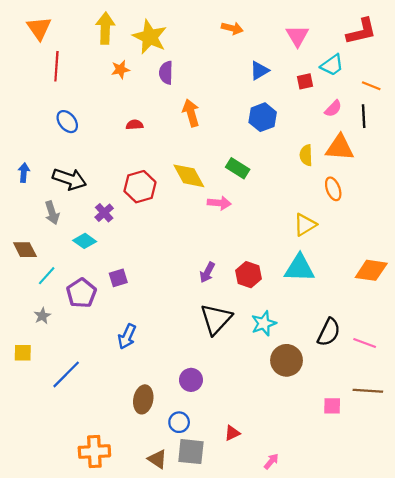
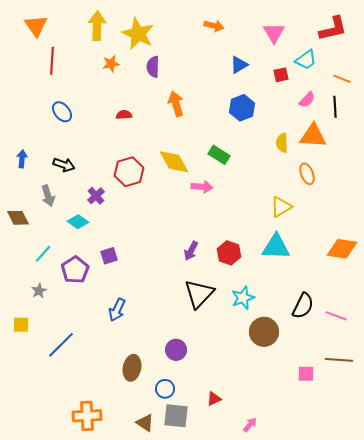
black arrow: (69, 179) -> (64, 165), size x0.7
brown diamond: (25, 250) -> (18, 218), moved

